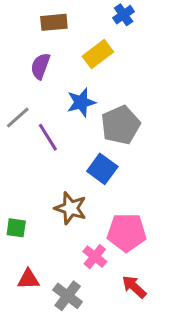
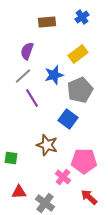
brown rectangle: (54, 22) -> (47, 22), moved
yellow rectangle: (98, 54) -> (78, 54), moved
gray line: (18, 118) -> (23, 76), moved

